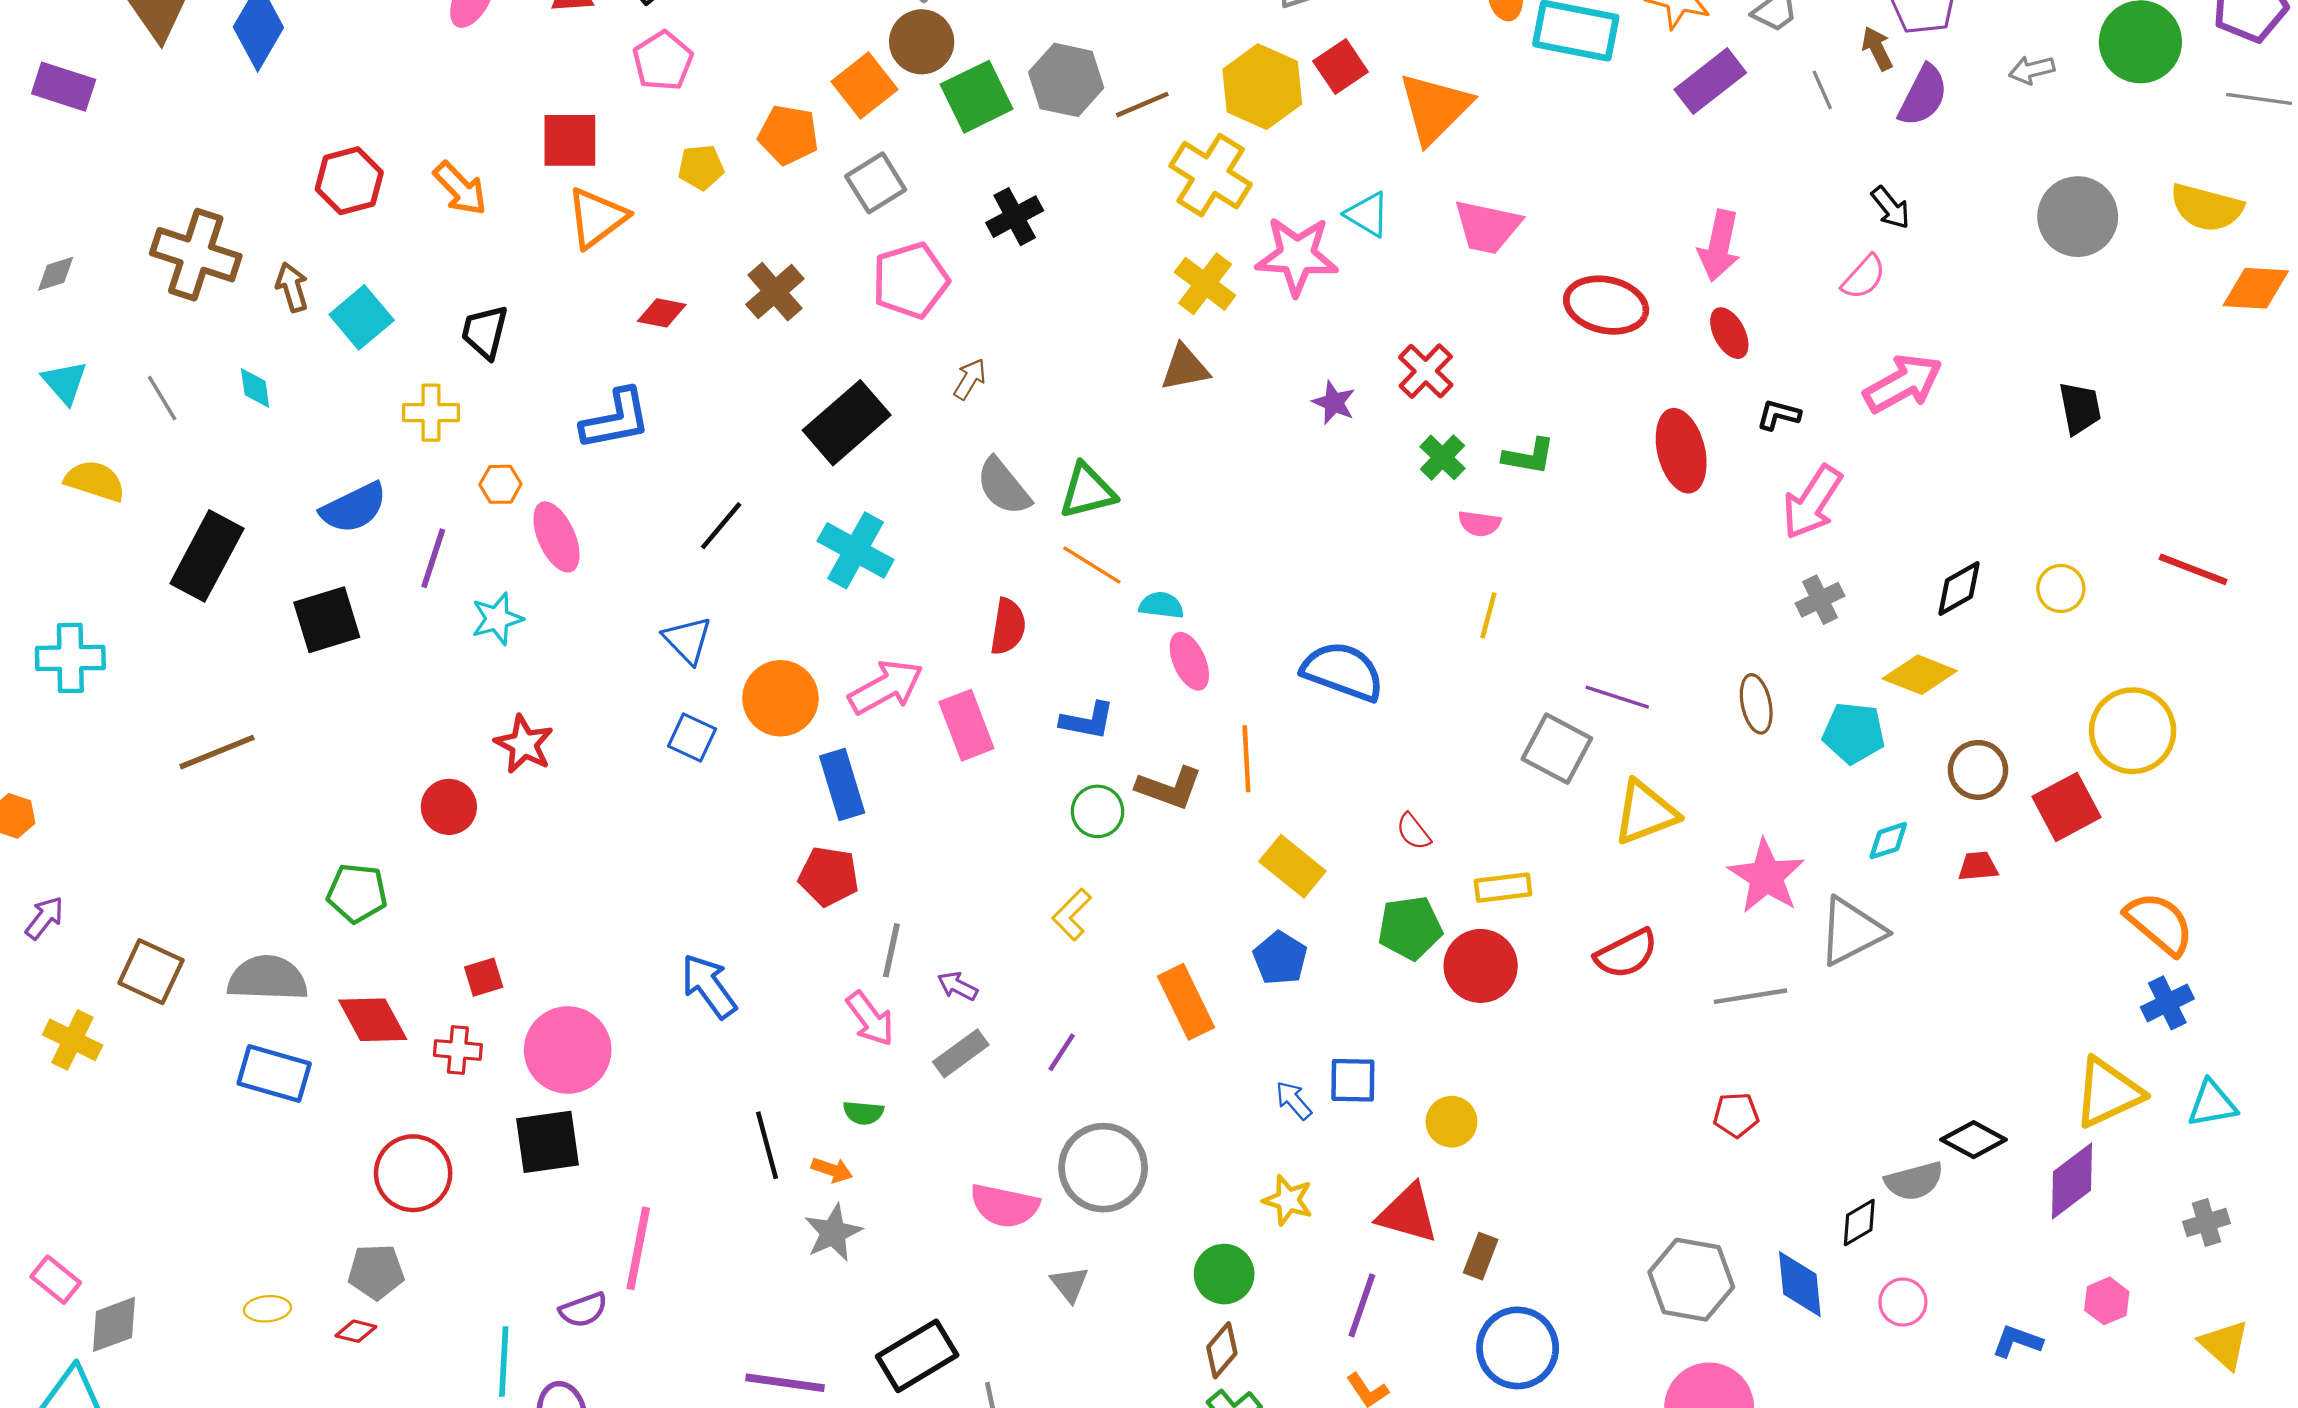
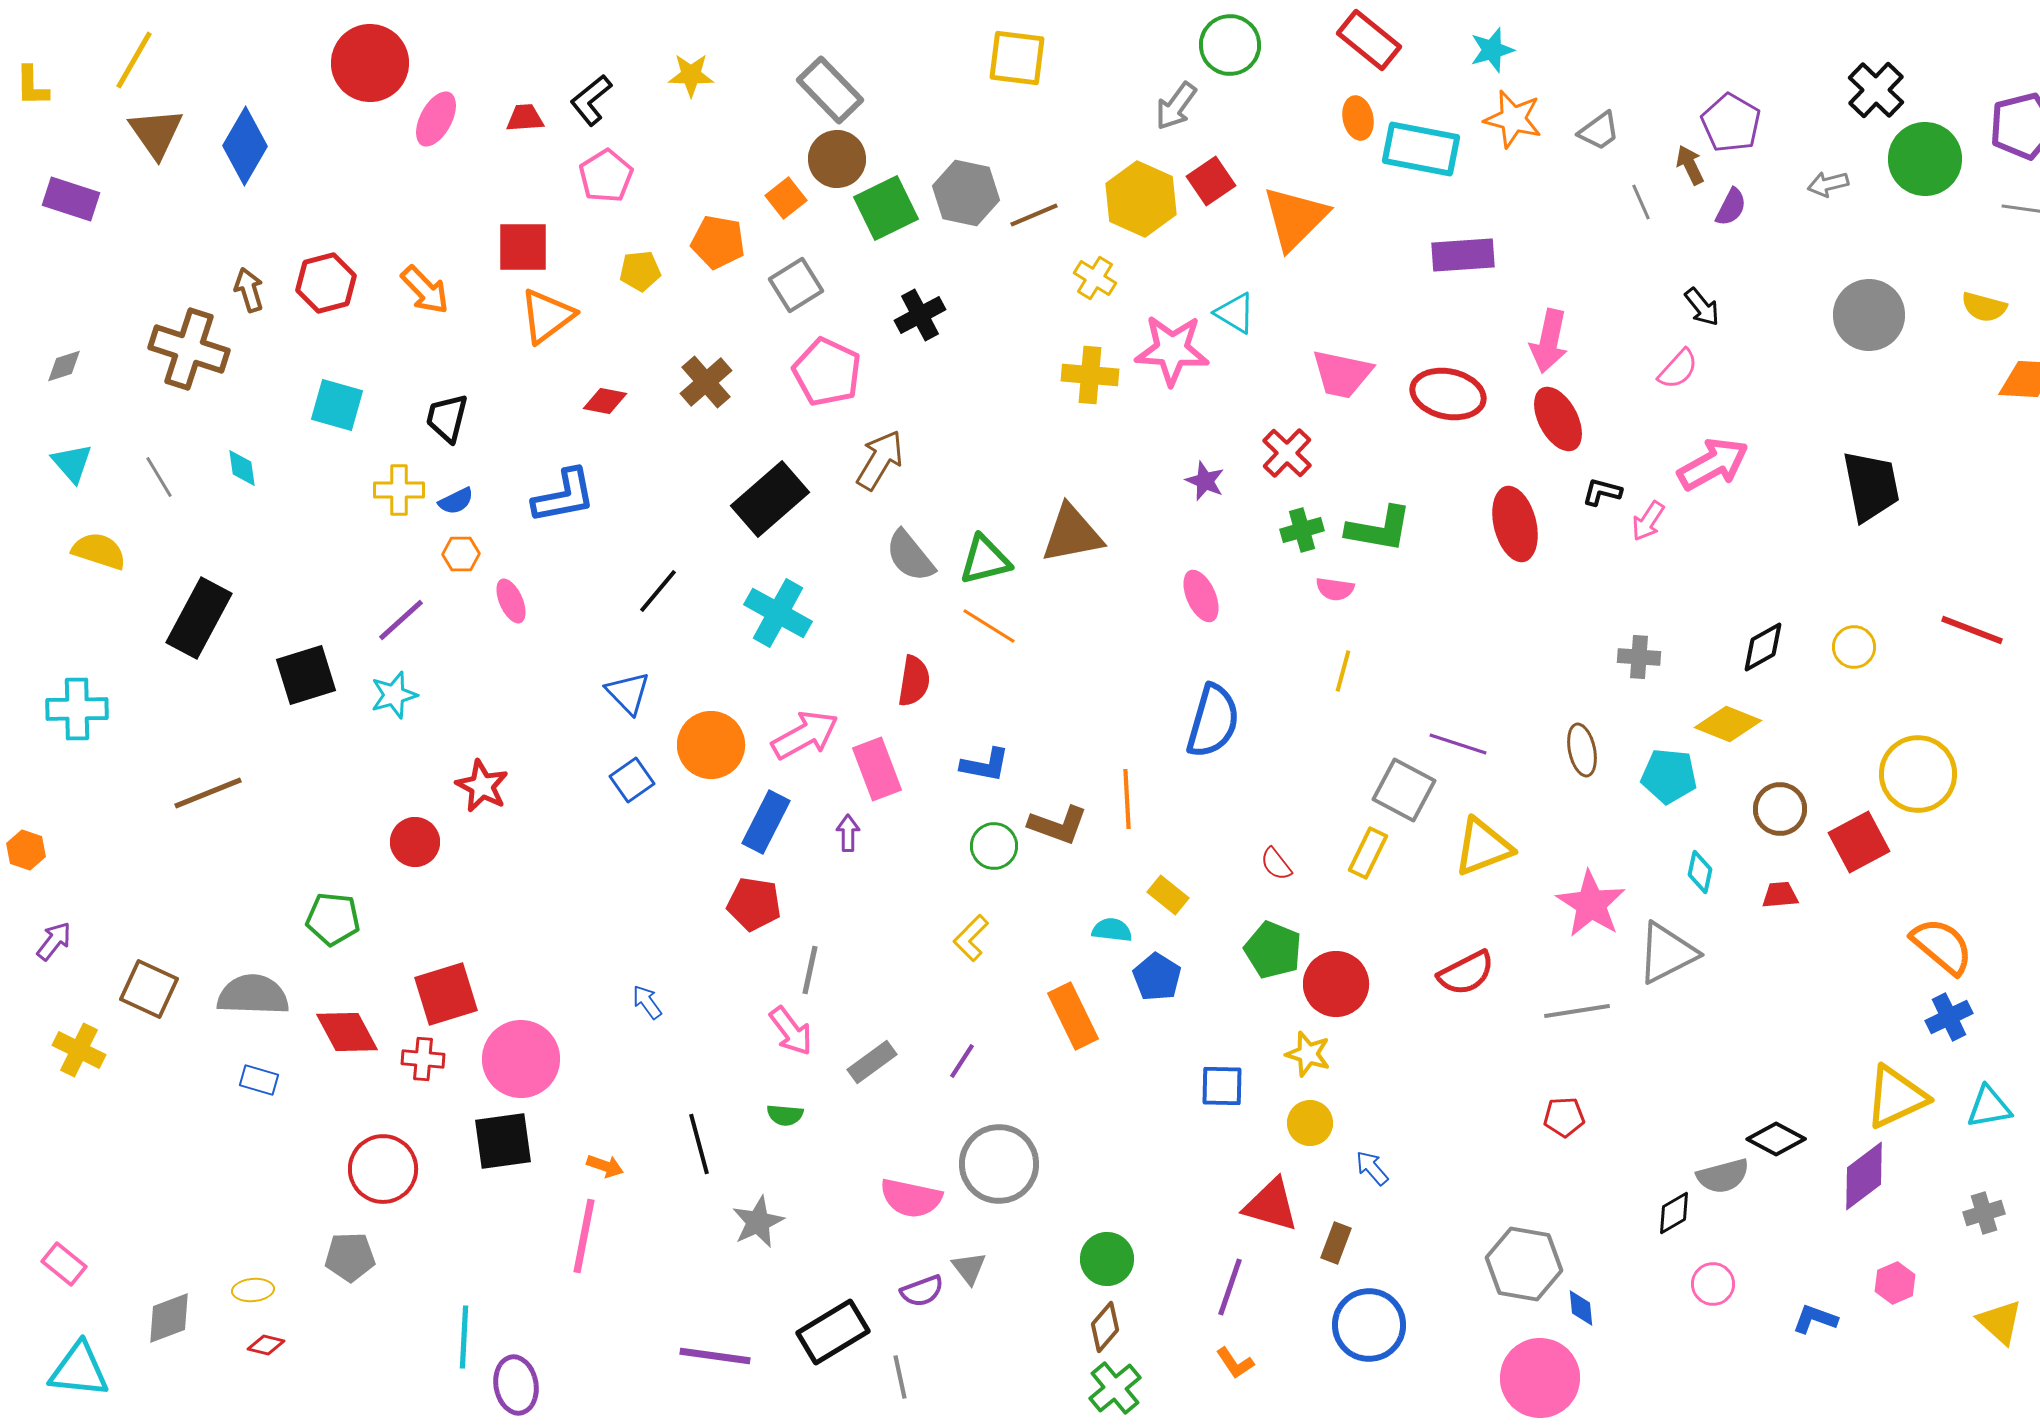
purple rectangle: (1710, 81) -> (1463, 255), moved, turned 34
orange square: (865, 86) -> (786, 198), size x0.7
purple semicircle: (1923, 96) -> (1731, 207), size x0.7
yellow cross: (1211, 175) -> (1095, 278), size x0.6
yellow semicircle: (2207, 208) -> (1984, 307), size x0.7
pink trapezoid: (1487, 227) -> (1342, 374), moved
pink pentagon: (910, 280) -> (827, 372), turned -30
yellow cross: (1205, 284) -> (1090, 375), turned -32
brown arrow: (292, 287) -> (249, 290), moved
cyan square: (362, 317) -> (337, 405), turned -34
red ellipse: (1729, 333) -> (1558, 419), size x1.4
brown triangle: (1185, 368) -> (1072, 534), moved, size x1.4
brown arrow: (970, 379) -> (880, 460), size x1.6
black trapezoid: (2080, 408) -> (1871, 486), size x1.5
green L-shape: (1529, 456) -> (1379, 529), size x1.4
green cross: (1443, 457) -> (1302, 530), turned 30
pink arrow: (1812, 502) -> (1648, 521), moved, size x0.6
blue semicircle: (354, 508) -> (456, 501), moved, size x0.6
pink ellipse: (556, 537) -> (511, 601), size x0.7
purple line: (433, 558) -> (401, 620), turned 30
gray cross: (1820, 600) -> (1639, 657), turned 30
cyan semicircle: (1161, 605) -> (1112, 930), moved
cyan star: (497, 619) -> (394, 695), moved
pink ellipse: (1189, 661) -> (1201, 596), moved
blue semicircle: (1343, 671) -> (1213, 721), turned 86
blue square: (692, 737) -> (632, 780), turned 30
blue rectangle: (842, 785) -> (766, 822), turned 44
cyan diamond: (1888, 841) -> (1700, 872), turned -60
yellow rectangle: (1292, 866) -> (1168, 895), size x0.7
yellow rectangle: (1503, 888) -> (1368, 853), moved, turned -57
green pentagon: (1410, 928) -> (1273, 950), turned 30
red square: (484, 977) -> (446, 994), size x1.8
blue arrow: (709, 986) -> (647, 1002), size x0.6
purple arrow: (957, 986) -> (848, 833), moved, turned 63
blue rectangle: (274, 1074) -> (259, 1080), size x0.6
blue arrow: (1294, 1100) -> (1372, 1168), moved
orange arrow: (832, 1170) -> (605, 1166), moved
yellow star: (1288, 1200) -> (1308, 1054), moved
blue diamond: (1800, 1284) -> (1581, 1308), moved, size x0.6
purple semicircle: (583, 1310) -> (922, 1291), moved
gray diamond: (114, 1324) -> (169, 1318), moved
red diamond: (356, 1331) -> (266, 1345), moved

